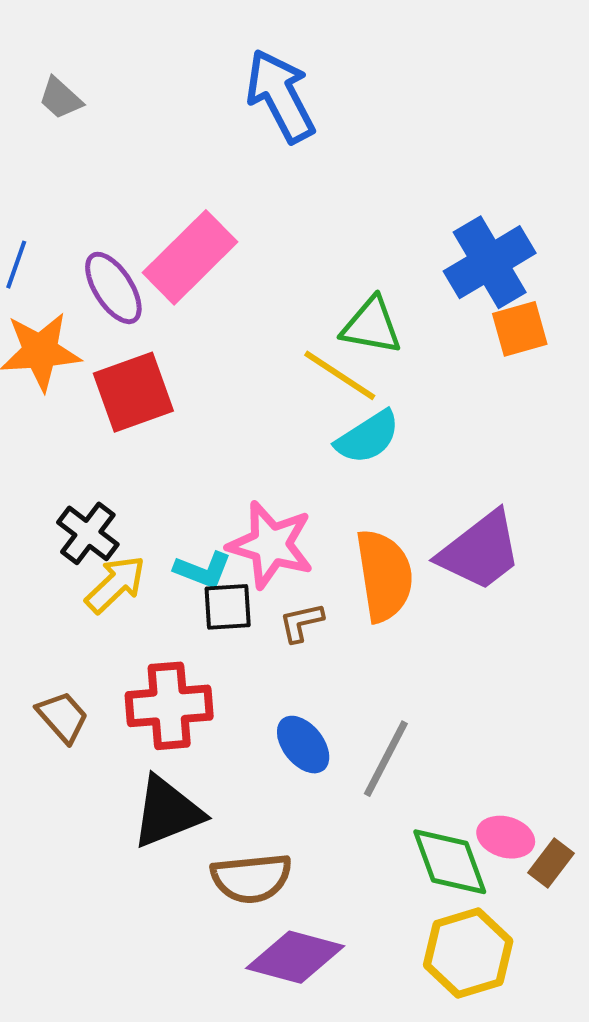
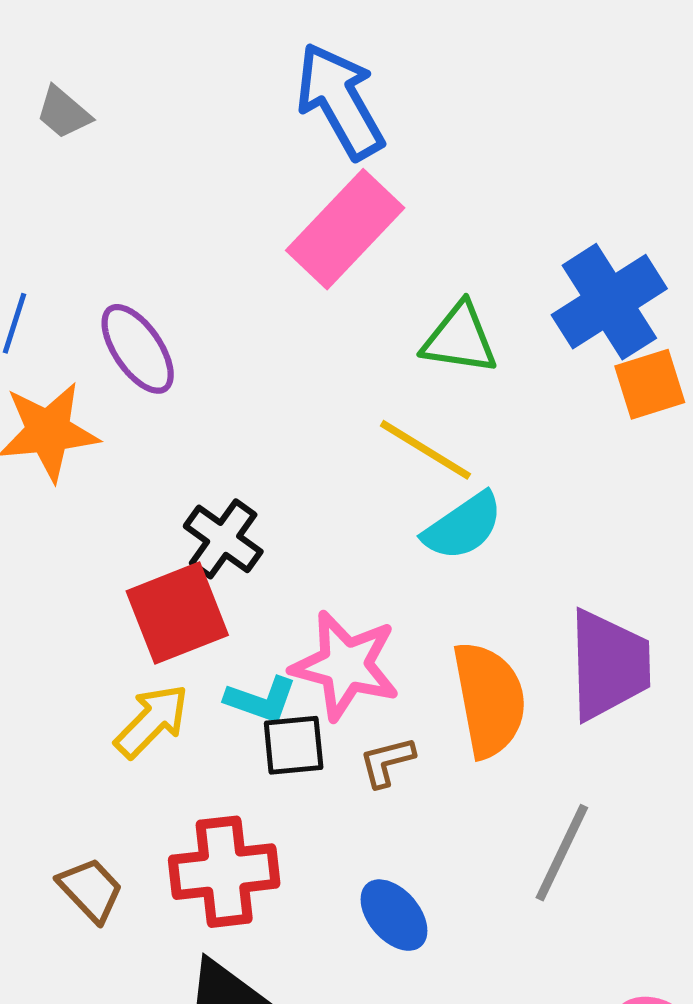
pink rectangle: (190, 257) -> (345, 229), moved
green triangle: (371, 326) -> (460, 339), moved
red square: (133, 392) -> (177, 613), moved
black cross: (88, 533) -> (223, 539), moved
purple trapezoid: (480, 551) -> (609, 665), turned -52
gray line: (386, 759) -> (562, 853), moved

